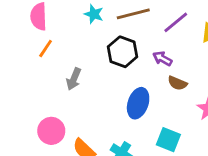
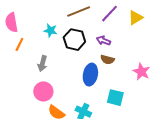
cyan star: (94, 14) -> (50, 30), moved
brown semicircle: (177, 83) -> (107, 60), moved
pink circle: (51, 131) -> (43, 91), moved

